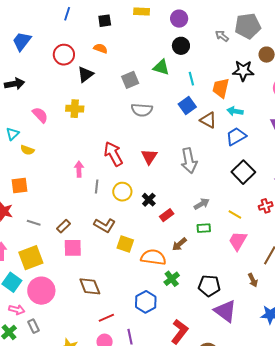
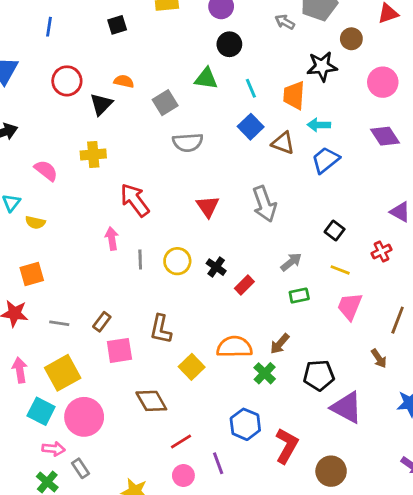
blue line: (67, 14) -> (49, 27), moved
orange semicircle: (101, 48) -> (124, 81), moved
red arrow: (113, 154) -> (135, 200), moved
black square: (243, 172) -> (335, 231), moved, size x0.6
brown L-shape: (105, 225) -> (161, 329), moved, turned 80
yellow square: (125, 244) -> (192, 367), moved, turned 36
brown arrow: (179, 244) -> (280, 344), moved
blue hexagon: (146, 302) -> (245, 424), moved

